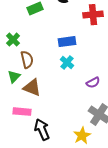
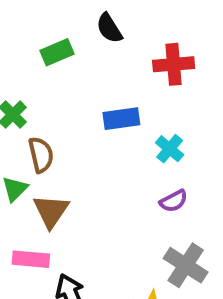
cyan cross: (67, 63) -> (170, 149), moved
brown triangle: (32, 88) -> (51, 211), turned 42

